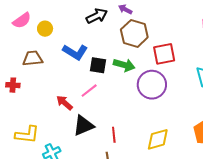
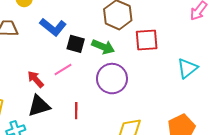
purple circle: (152, 85) -> (112, 79), moved
black triangle: (83, 126) -> (39, 106), moved
red line: (114, 135) -> (76, 111), moved

